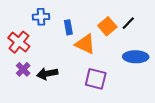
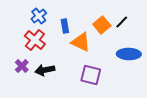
blue cross: (41, 17) -> (39, 16), turned -35
red cross: (19, 42) -> (35, 40), moved

